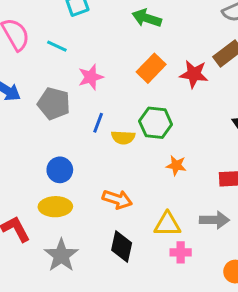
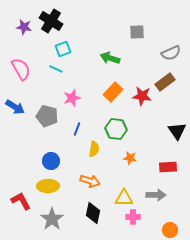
cyan line: (57, 46) -> (56, 69), moved
yellow semicircle: (123, 137) -> (94, 149), moved, turned -84

